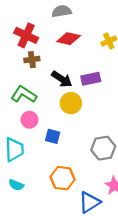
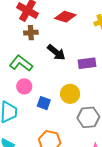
purple rectangle: (91, 79) -> (87, 63), moved
yellow circle: (71, 103) -> (70, 94), moved

